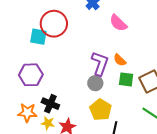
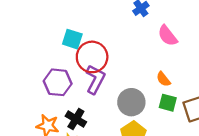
red circle: (54, 24) -> (92, 57), moved
purple L-shape: (100, 63) -> (95, 79), moved
gray circle: (95, 83) -> (131, 102), size x1.5

